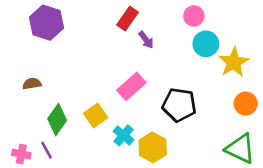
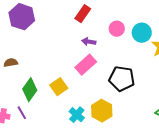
pink circle: (194, 16) -> (117, 29), moved
purple arrow: (146, 40) -> (89, 42), moved, turned 136
cyan cross: (123, 135) -> (77, 115), moved

